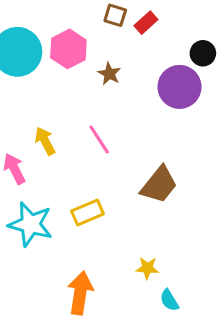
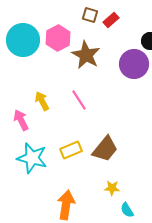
brown star: (109, 74) -> (86, 55), size x1.8
brown trapezoid: (159, 185) -> (105, 149), moved

